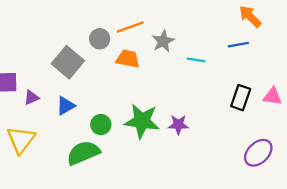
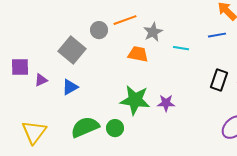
orange trapezoid: (128, 59) -> (138, 54), moved
green circle: (101, 125) -> (115, 128), moved
yellow triangle: (21, 140) -> (34, 132), moved

